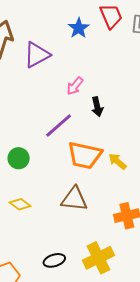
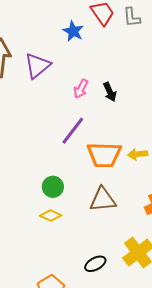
black arrow: (97, 107) -> (110, 92), moved
green circle: (19, 158) -> (53, 187), moved
yellow arrow: (117, 161) -> (138, 154), turned -36

